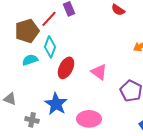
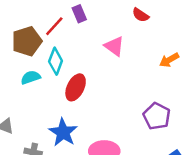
pink triangle: (99, 72) -> (114, 46), moved

